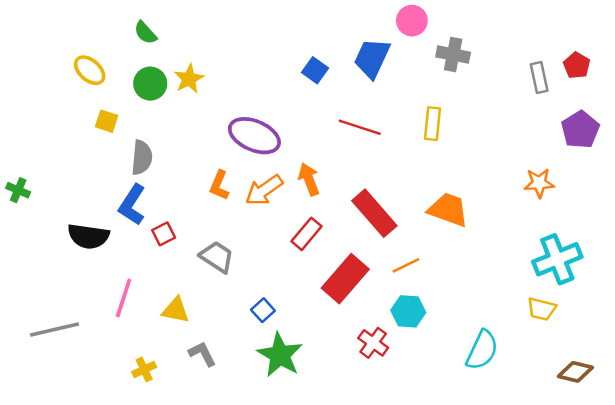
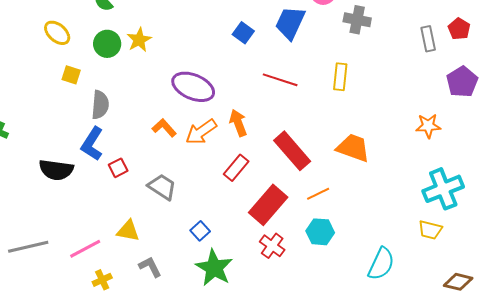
orange L-shape: (219, 185) -> (164, 128), turned 115
pink line: (124, 298) -> (85, 249), moved, turned 44
red cross: (373, 343) -> (272, 246), moved

